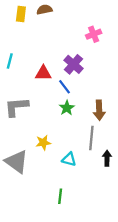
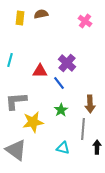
pink cross: (94, 34) -> (85, 21), moved, turned -32
green star: (67, 108) -> (61, 110), moved
yellow star: (43, 143) -> (33, 122), moved, size x1.5

